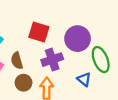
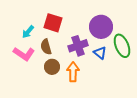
red square: (39, 32) -> (53, 23), moved
blue triangle: (84, 79) -> (100, 53), moved

